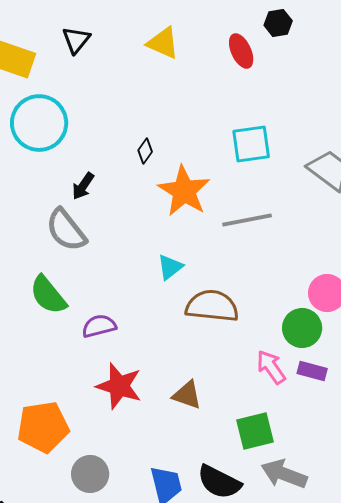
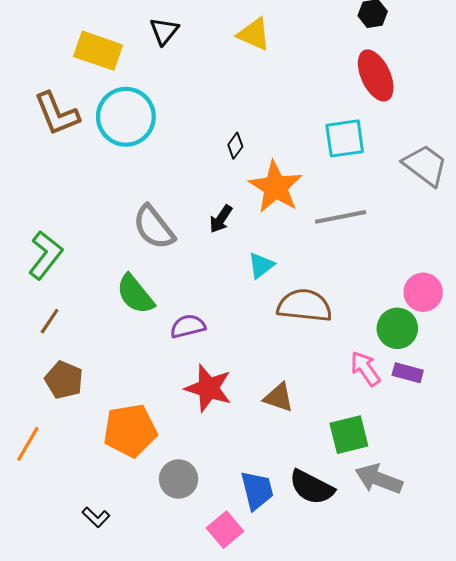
red ellipse: (241, 51) -> (376, 75), moved, size x1.4
black arrow: (83, 186) -> (221, 219), moved

